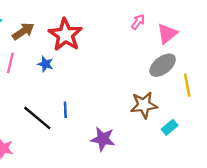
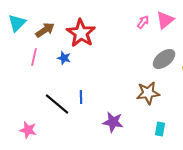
pink triangle: (167, 34) -> (165, 20), moved
cyan rectangle: (170, 127) -> (160, 129), moved, turned -40

